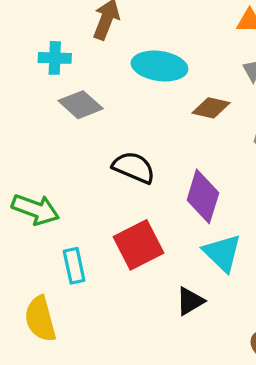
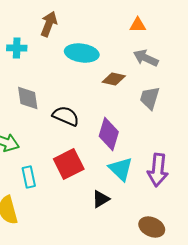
gray diamond: (81, 105) -> (28, 98), moved, turned 40

